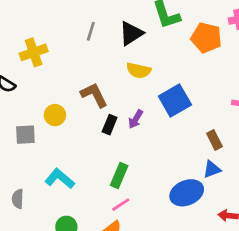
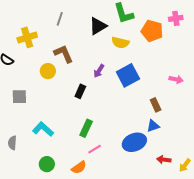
gray line: (91, 31) -> (60, 19), moved
yellow semicircle: (139, 70) -> (120, 43), moved
brown L-shape: (94, 95) -> (64, 54), moved
yellow circle: (55, 115) -> (48, 71), moved
purple arrow: (136, 119) -> (99, 71), moved
pink line: (121, 205) -> (95, 149), moved

